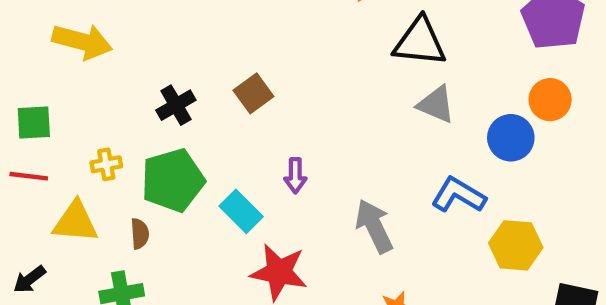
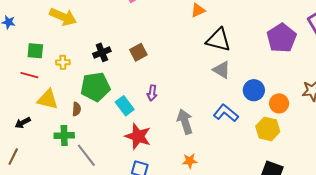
orange circle: (550, 100) -> (279, 103), moved
yellow cross: (106, 164) -> (63, 62), moved
yellow hexagon: (516, 245) -> (268, 129), moved

